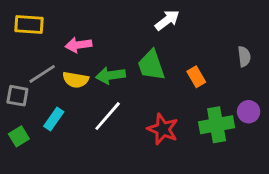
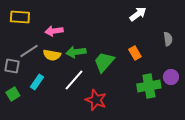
white arrow: (167, 20) -> (138, 14), moved
green trapezoid: (151, 65) -> (104, 62), moved, turned 60
red star: (163, 129) -> (96, 100), moved

